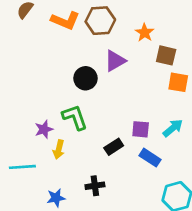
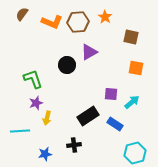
orange star: (145, 33) -> (105, 17), moved
brown square: (166, 55) -> (131, 37), moved
green L-shape: (75, 117) -> (33, 79), moved
purple square: (141, 129) -> (111, 94), moved
black rectangle: (114, 147) -> (88, 116), size x1.5

